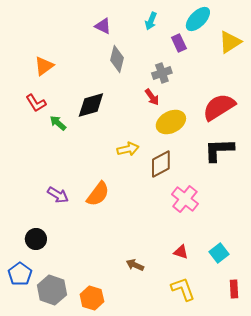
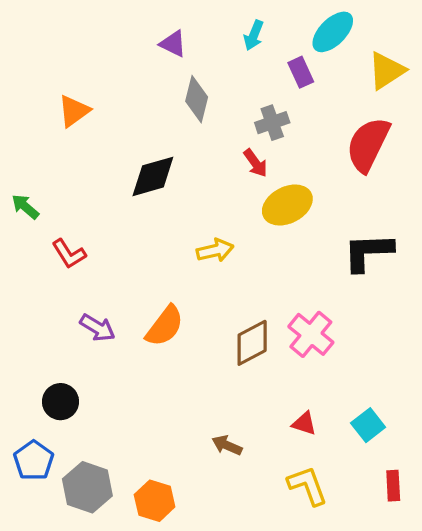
red L-shape: (36, 103) -> (69, 254), moved
red semicircle: (219, 107) -> (368, 145), moved, turned -32
green arrow: (58, 123) -> (25, 207), moved
brown diamond: (161, 164) -> (252, 343), moved

